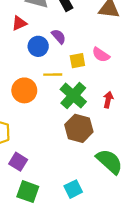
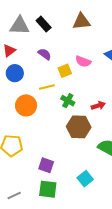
blue circle: (38, 46) -> (15, 73), moved
green cross: (73, 96) -> (68, 101), size x0.6
red arrow: (108, 100) -> (98, 106), moved, turned 72
purple square: (18, 162) -> (46, 165), moved

